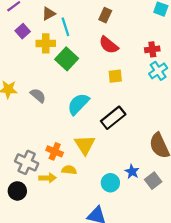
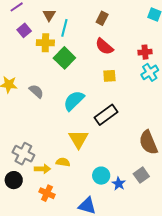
brown triangle: (49, 14) -> (49, 15), turned -32
cyan line: (65, 27) -> (64, 28), turned 30
orange cross: (55, 151) -> (47, 193), moved
blue star: (132, 172) -> (119, 184), moved

